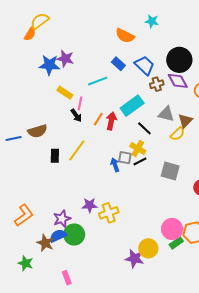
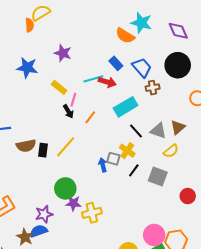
cyan star: (152, 21) -> (141, 23), moved, size x1.5
orange semicircle: (30, 34) -> (29, 25), turned -40
blue star: (49, 65) -> (27, 68), moved
purple diamond: (178, 81) -> (178, 31), moved
gray triangle: (166, 114) -> (158, 131), moved
red arrow: (111, 121) -> (107, 82), moved, turned 90
brown semicircle: (37, 131) -> (26, 146), moved
yellow semicircle: (178, 134) -> (171, 151), moved
black line: (140, 161) -> (134, 170), moved, turned -32
green circle: (74, 234) -> (65, 188), moved

